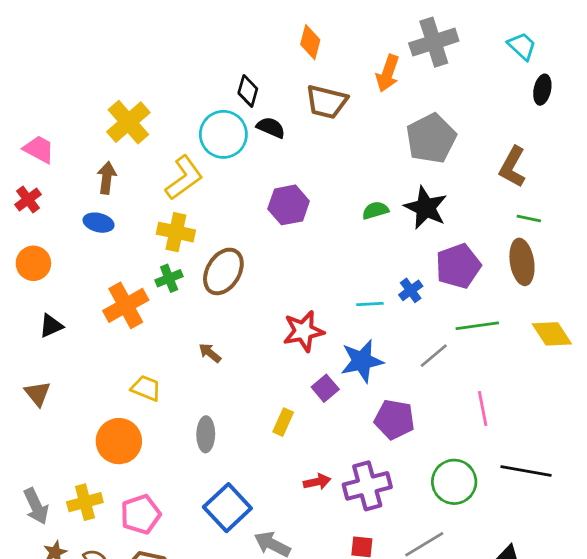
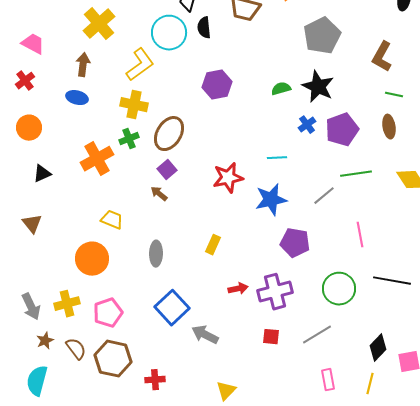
black semicircle: (271, 128) -> (204, 28), turned -120
brown ellipse: (522, 262) -> (389, 127), size x0.7
blue cross: (411, 290) -> (307, 125), moved
purple square: (325, 388) -> (167, 170), moved

